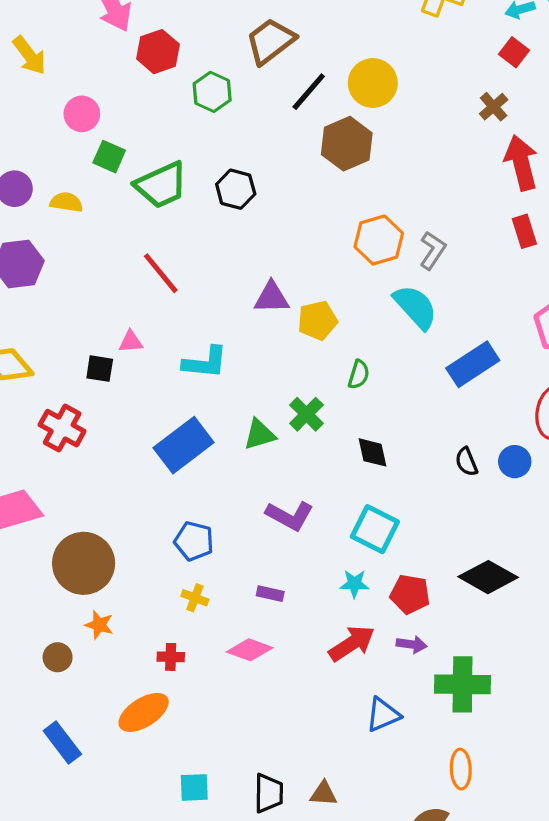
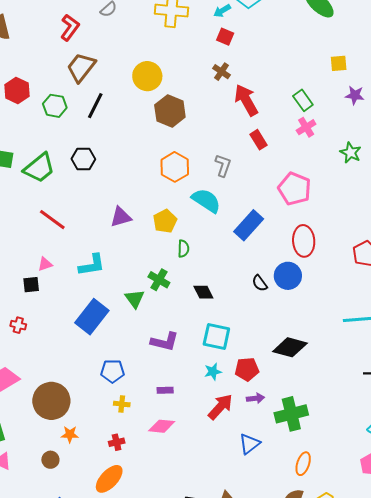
black line: (309, 92) -> (95, 106), moved
brown hexagon: (347, 144) -> (170, 111), moved
gray L-shape: (433, 250) -> (223, 165), moved
yellow pentagon: (317, 320) -> (165, 221), moved
red cross: (62, 428) -> (18, 325), size x0.6
green triangle: (259, 434) -> (135, 299), turned -35
blue circle: (515, 462) -> (288, 276), size x1.4
orange ellipse: (461, 769) -> (303, 464), turned 35

